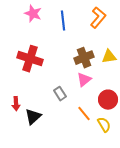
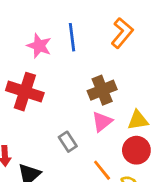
pink star: (33, 14) -> (39, 46), moved
yellow triangle: (109, 57) -> (138, 120), moved

